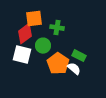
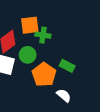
orange square: (34, 19) -> (30, 25), moved
white semicircle: (74, 69) -> (64, 95), moved

